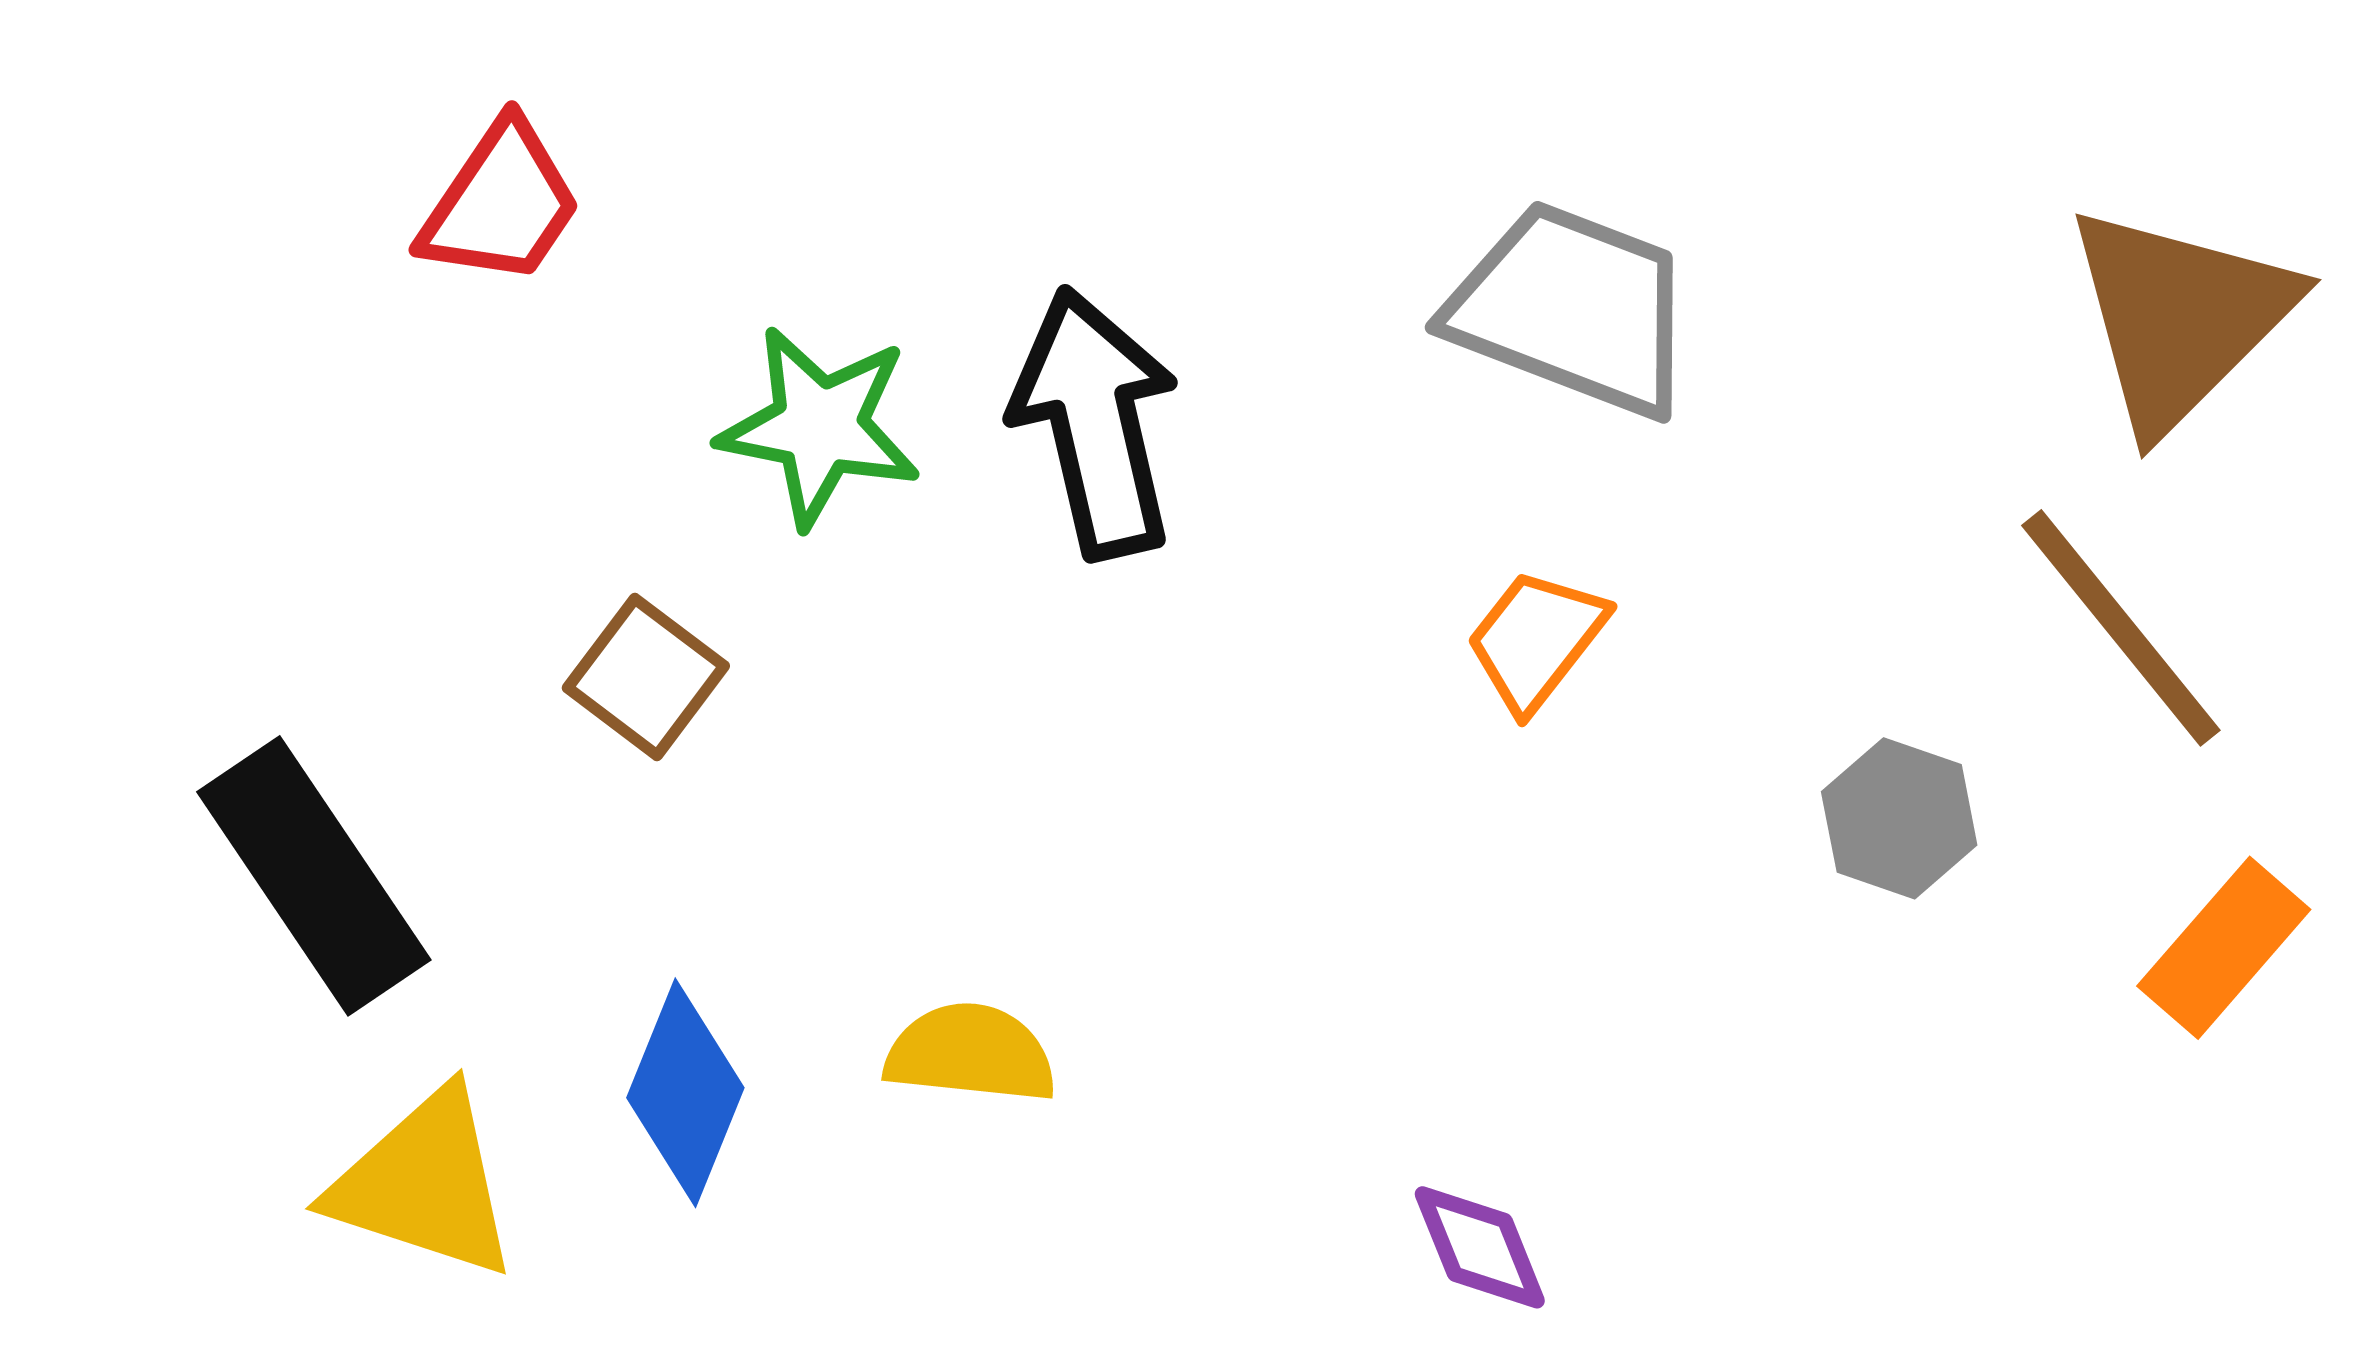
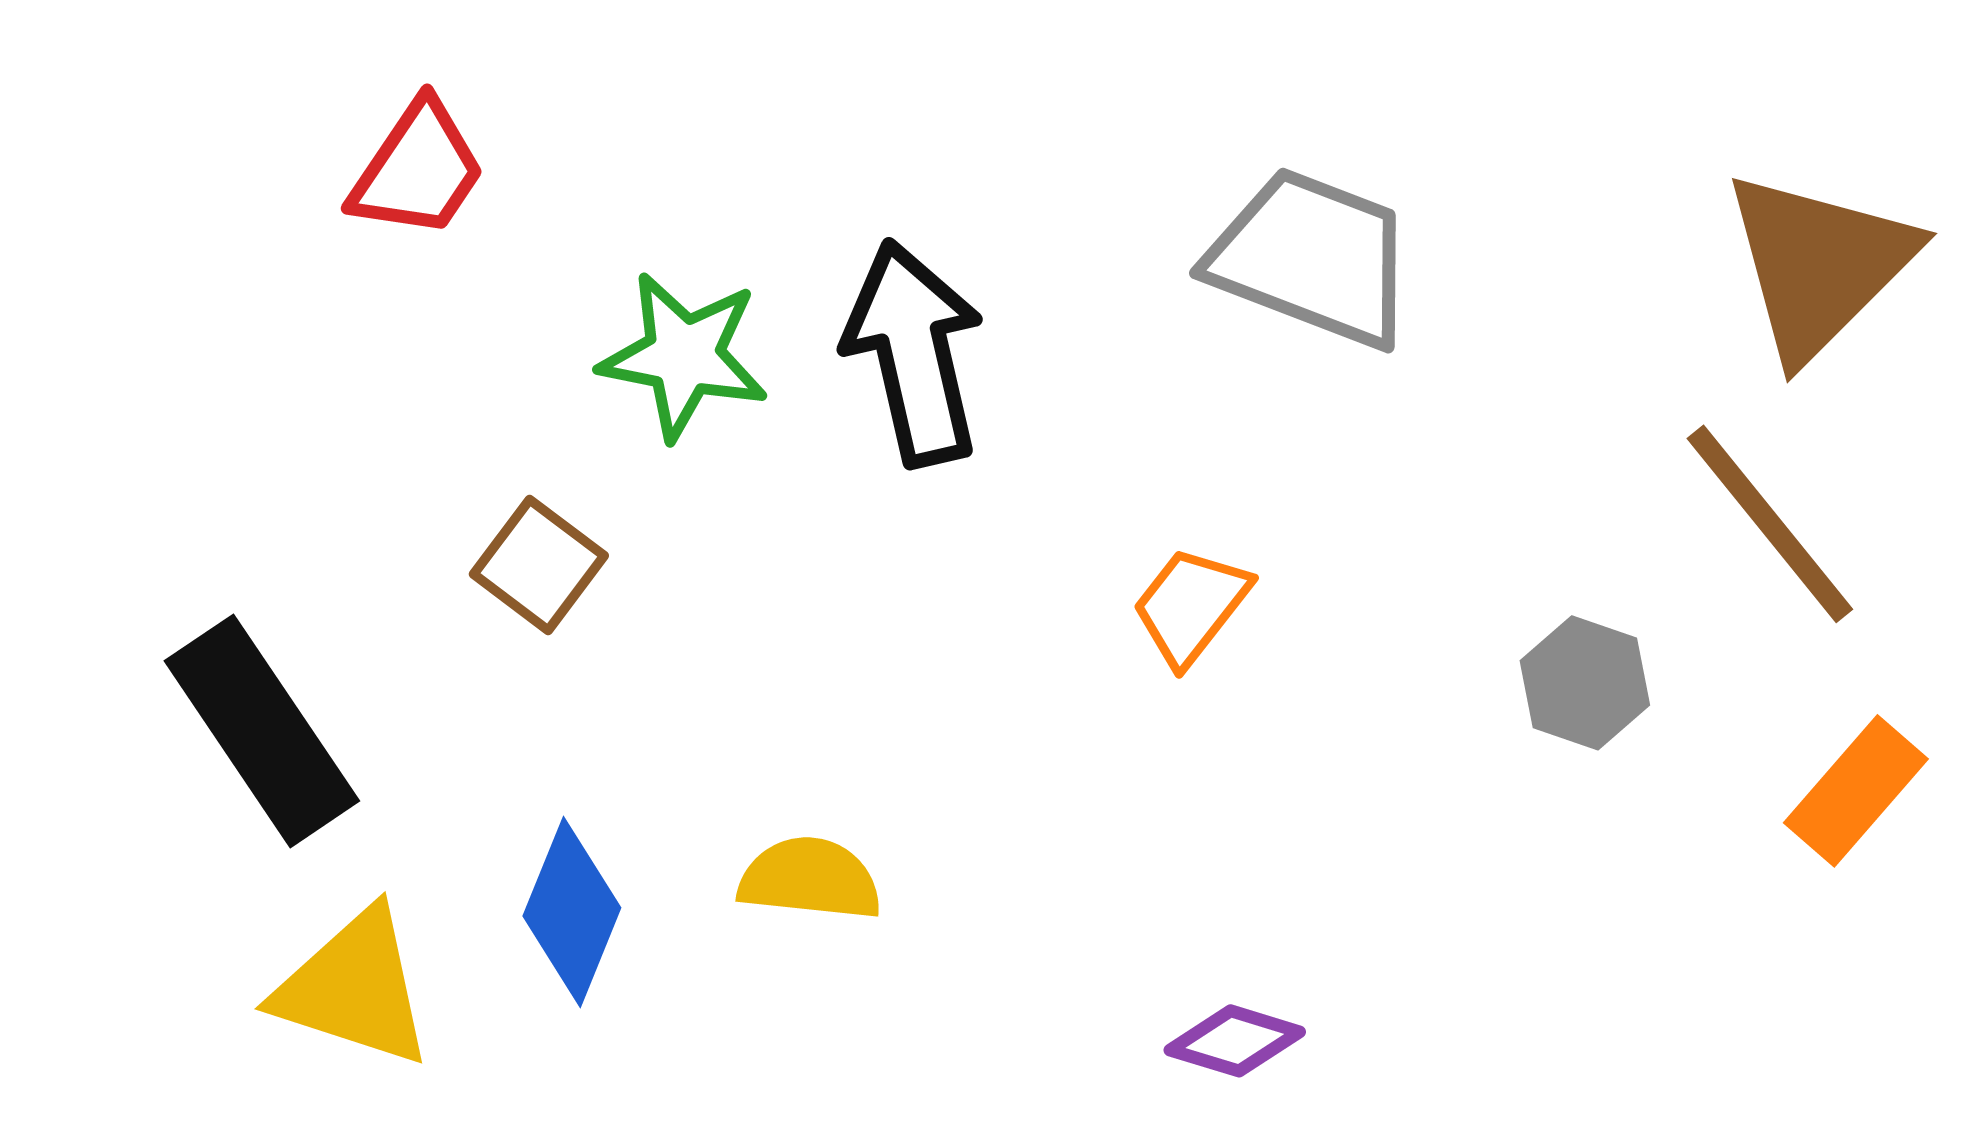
orange trapezoid: (1536, 640) -> (1191, 606), moved
purple diamond: (1480, 1247) -> (1235, 1041), turned -51

